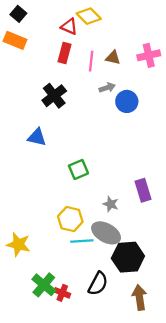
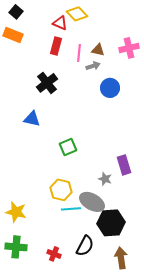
gray arrow: (107, 88) -> (93, 66), moved
gray star: (111, 204) -> (105, 179), moved
green cross: (44, 285) -> (16, 247), moved, turned -35

